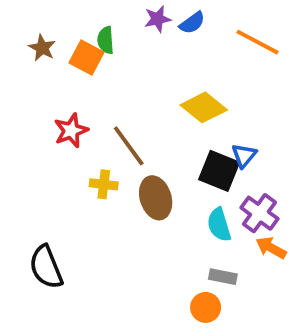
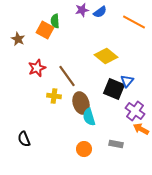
brown star: (42, 48) -> (18, 39), moved
cyan semicircle: (219, 225) -> (89, 117), moved
black semicircle: (46, 267) -> (24, 139), size x0.7
orange circle: (206, 307) -> (84, 149), moved

